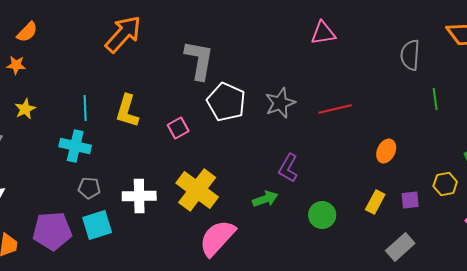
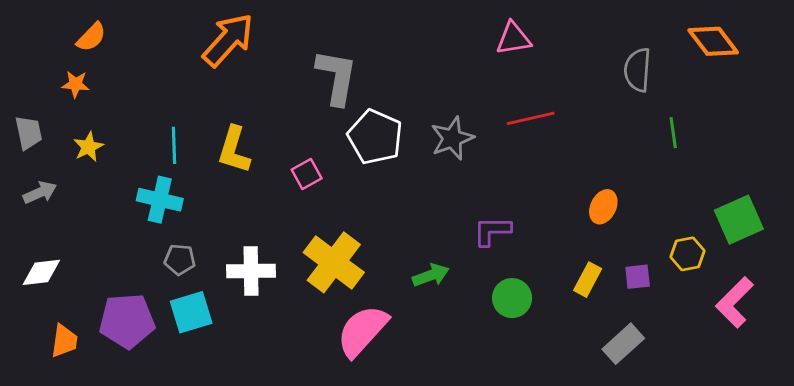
red line: (335, 109) -> (531, 118), moved
purple L-shape: (288, 168) -> (492, 231), moved, turned 60

